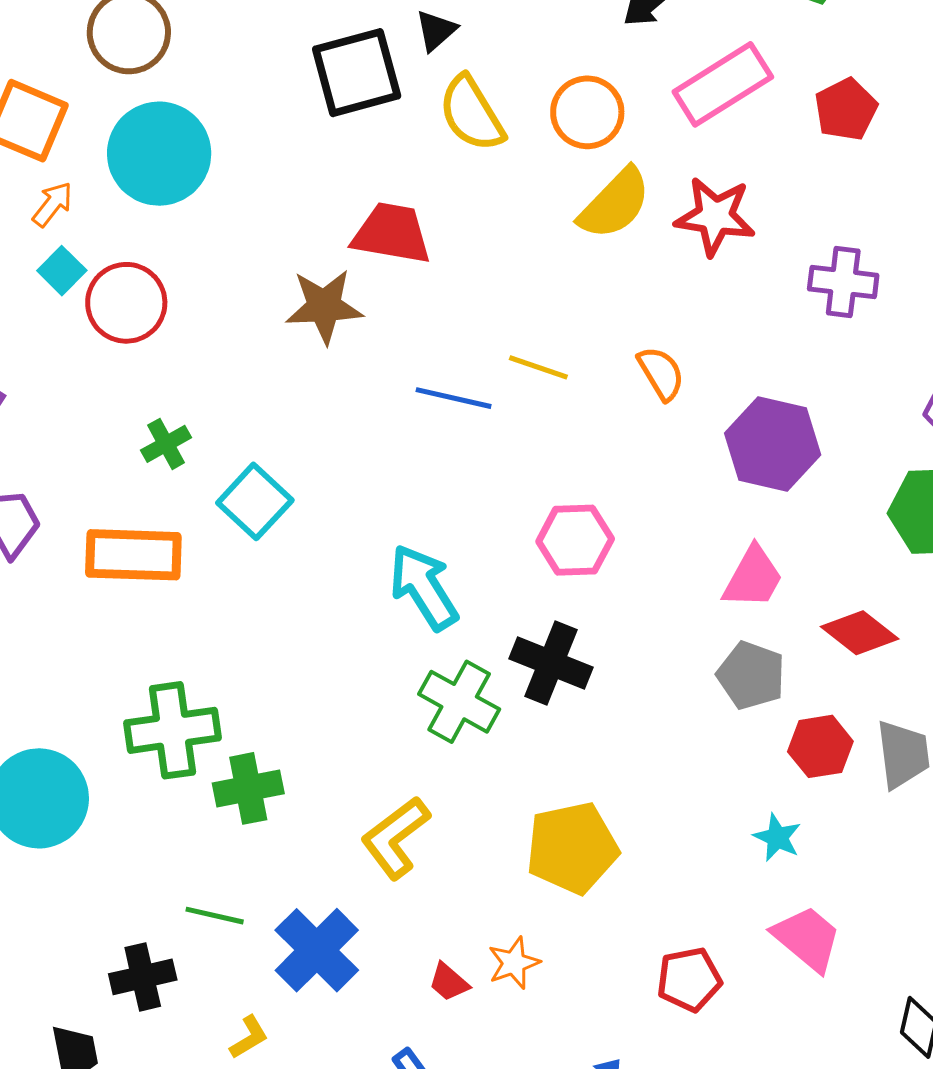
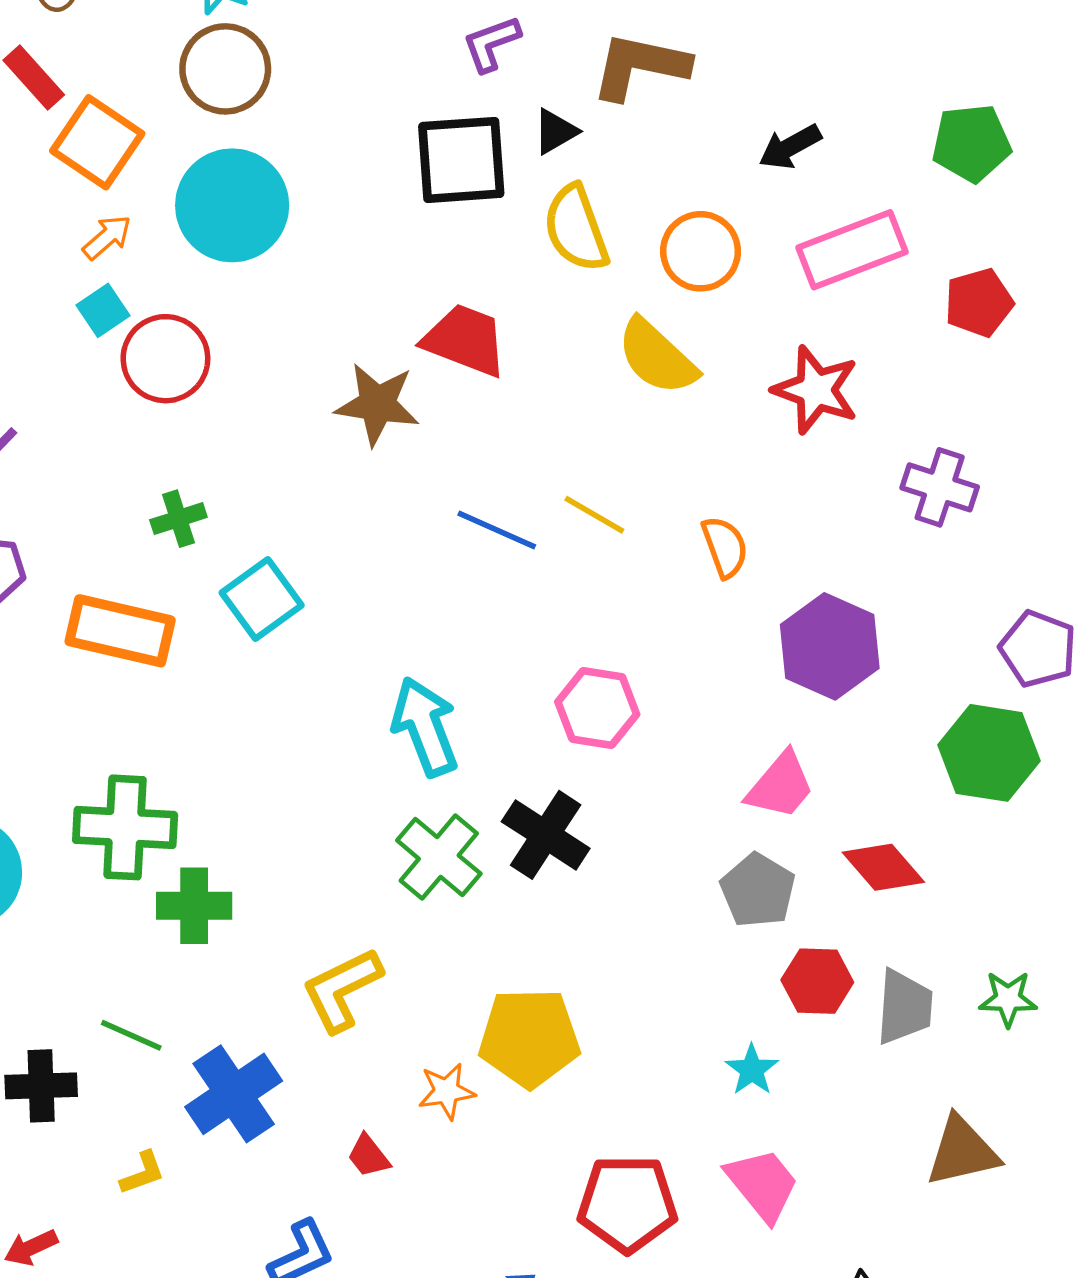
yellow semicircle: (615, 204) -> (657, 357), moved, turned 78
orange star: (514, 963) -> (447, 1091), moved
red pentagon: (689, 979) -> (627, 1204), size x1.4

